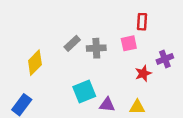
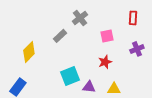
red rectangle: (142, 22) -> (133, 18), moved
gray cross: (96, 48) -> (80, 18), moved, turned -35
red star: (143, 73) -> (105, 62), moved

